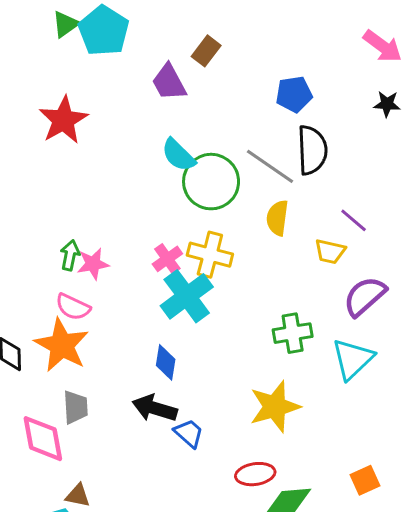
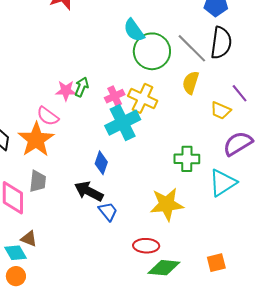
green arrow: (70, 255) -> (82, 87), moved

